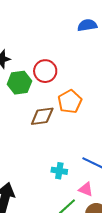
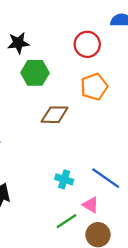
red circle: (45, 71) -> (87, 44), moved
orange pentagon: (70, 102) -> (94, 87), moved

